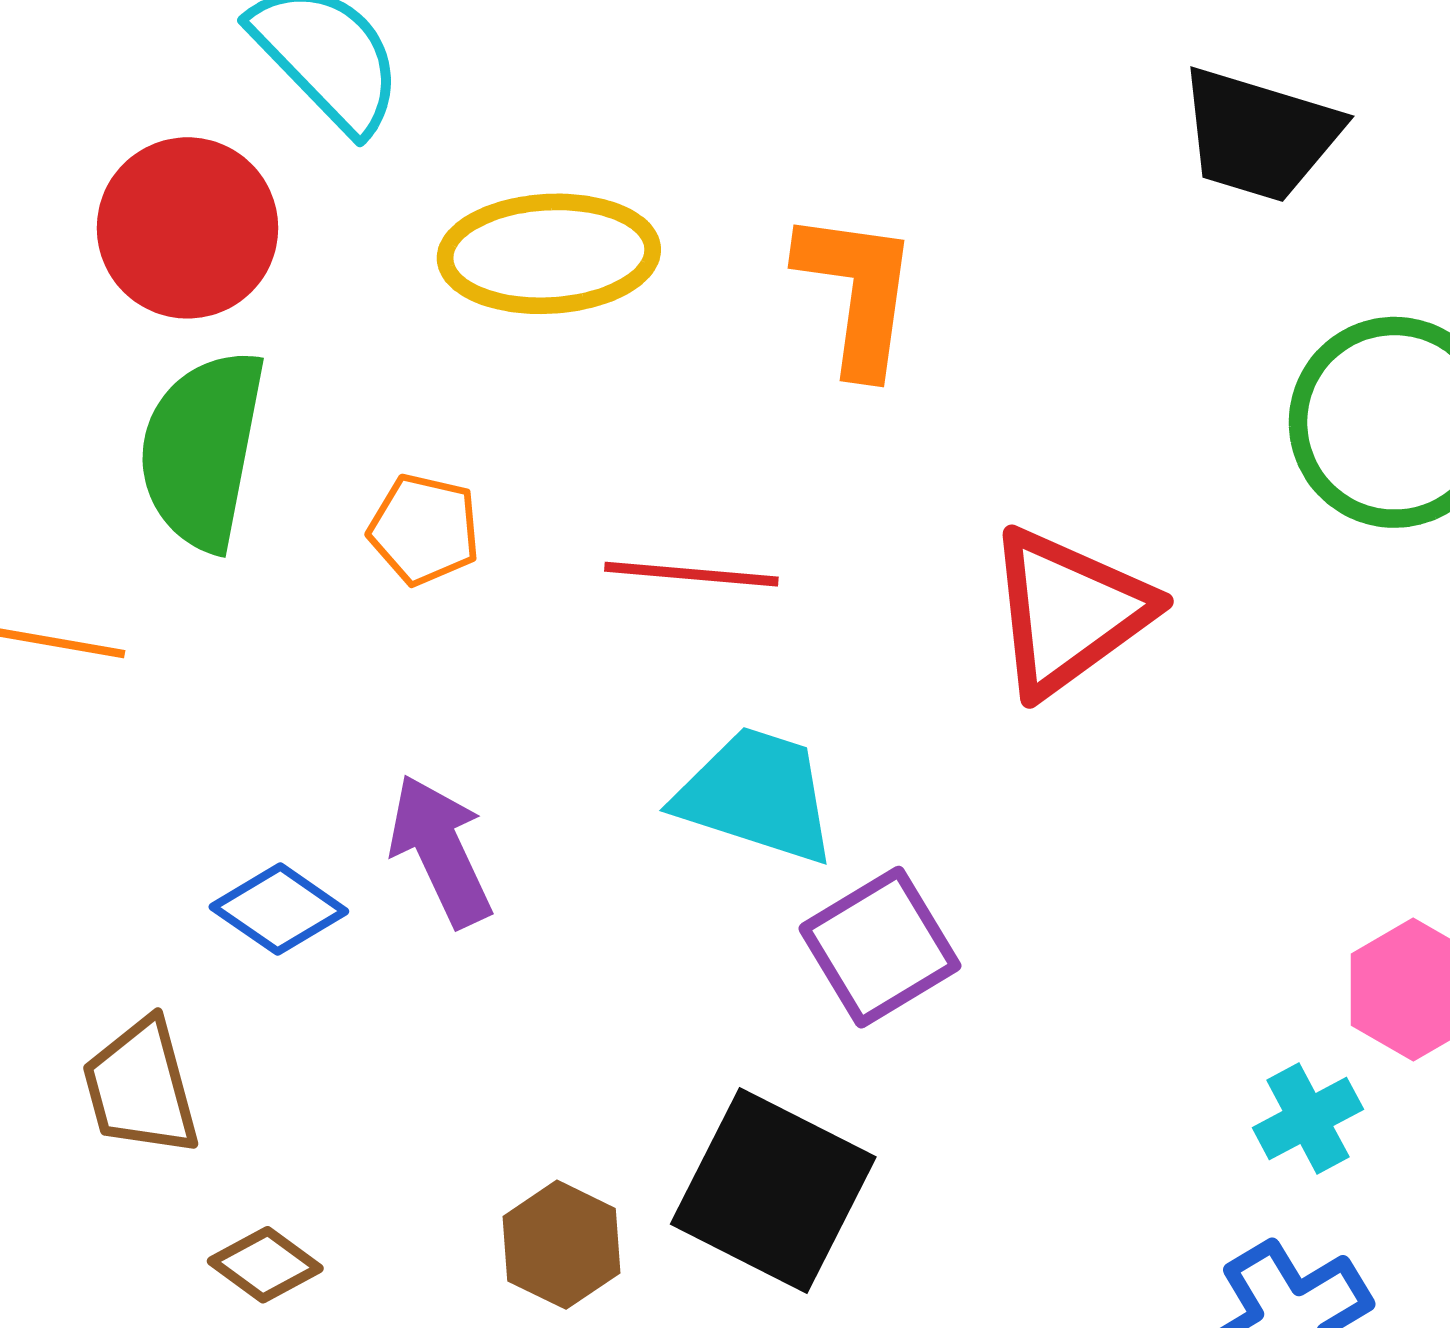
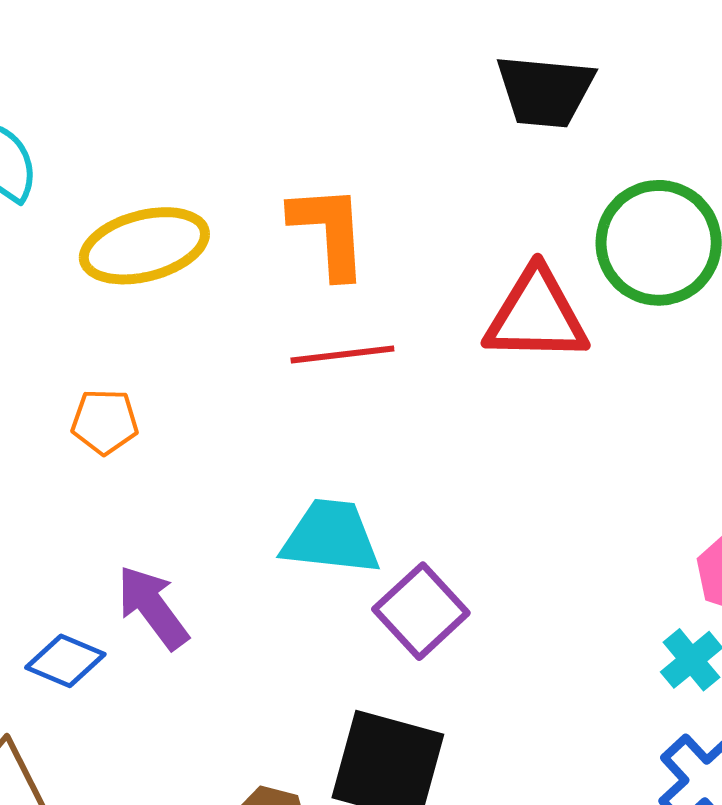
red line: (691, 574) -> (342, 354), moved
red triangle: (1069, 612) -> (536, 316), moved, turned 49

